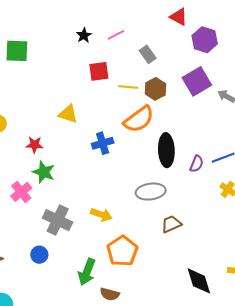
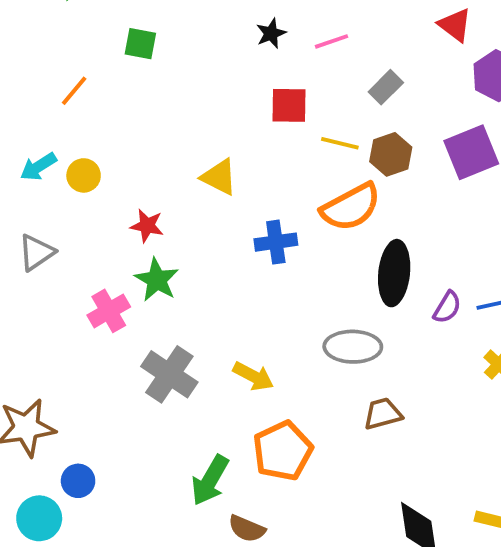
green square: (17, 51) -> (140, 44), size x0.7
gray rectangle: (148, 54) -> (386, 87), turned 72
blue circle: (39, 255) -> (78, 481), moved

